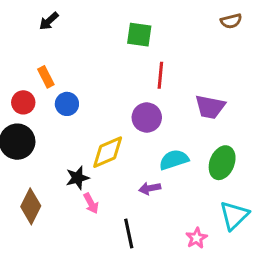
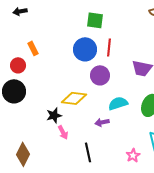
black arrow: (49, 21) -> (20, 11), moved, turned 32
blue circle: (67, 104) -> (85, 49), moved, size x1.5
yellow diamond: (108, 152) -> (74, 98), turned 30
brown diamond: (31, 206) -> (23, 154), moved

